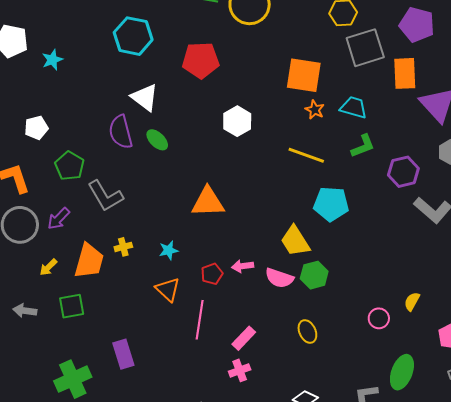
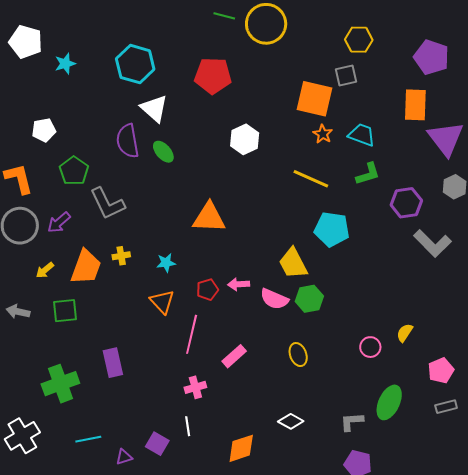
cyan hexagon: (133, 36) -> (135, 64), moved
gray square: (365, 48) -> (346, 75), moved, size x0.6
pink cross: (240, 370) -> (195, 387), moved

